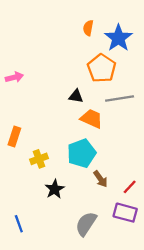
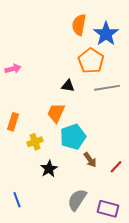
orange semicircle: (88, 28) -> (79, 25), size x1.5
orange trapezoid: (92, 119) -> (56, 113), moved, turned -90
purple rectangle: (125, 213) -> (108, 209), moved

